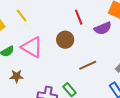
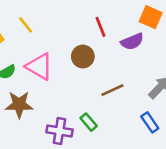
brown star: (17, 76) -> (19, 105), size x1.5

